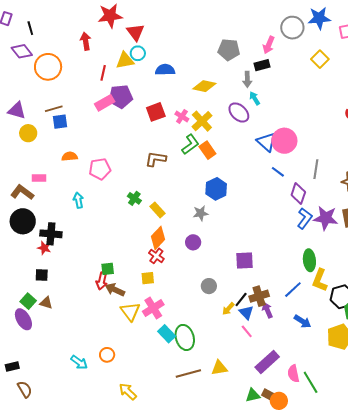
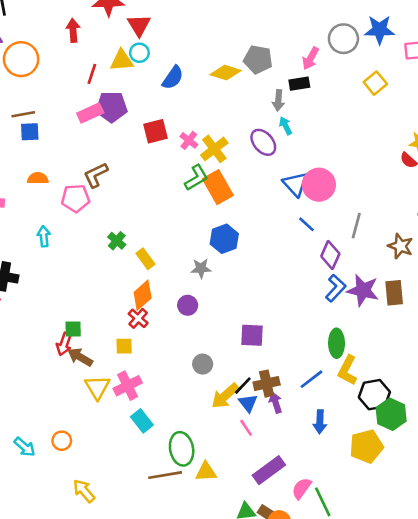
blue semicircle: (165, 70) -> (173, 78), turned 120
yellow diamond: (204, 86) -> (226, 73), moved
orange rectangle: (207, 150) -> (218, 187), size x1.4
brown L-shape: (156, 159) -> (96, 175), moved, turned -40
yellow arrow: (228, 309) -> (225, 396), size x1.6
blue arrow: (303, 321) -> (320, 422), turned 54
green ellipse: (185, 337) -> (182, 449), moved
pink semicircle: (293, 374) -> (302, 488), turned 42

